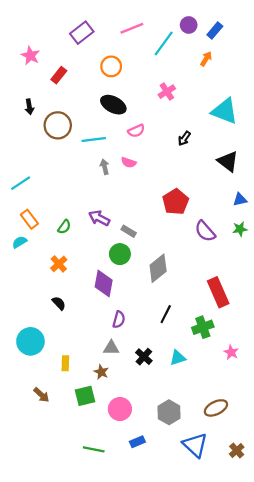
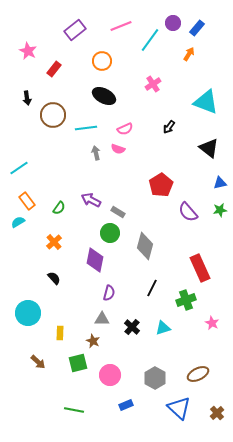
pink semicircle: (136, 131) -> (125, 129), moved
gray diamond: (158, 268) -> (145, 246), turned -36
green line: (94, 449) -> (74, 410), moved

